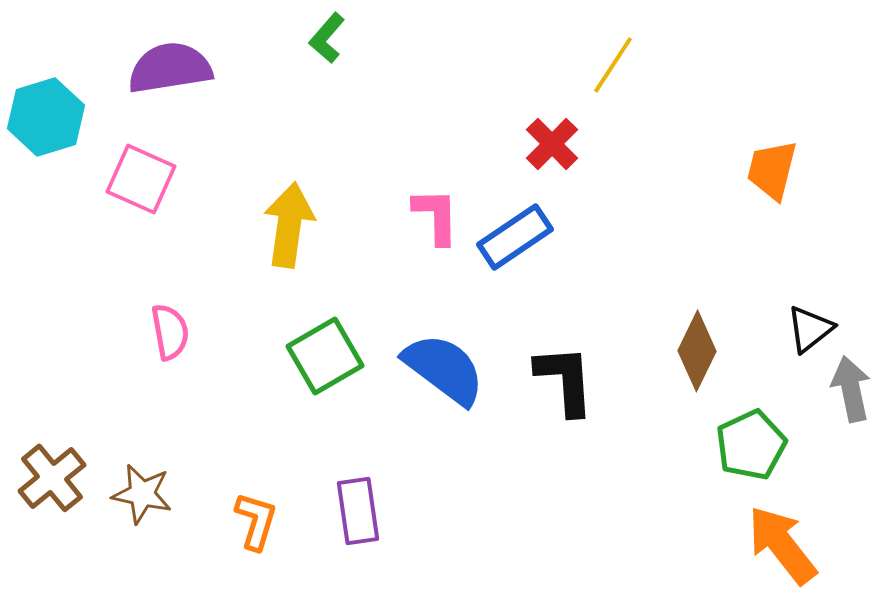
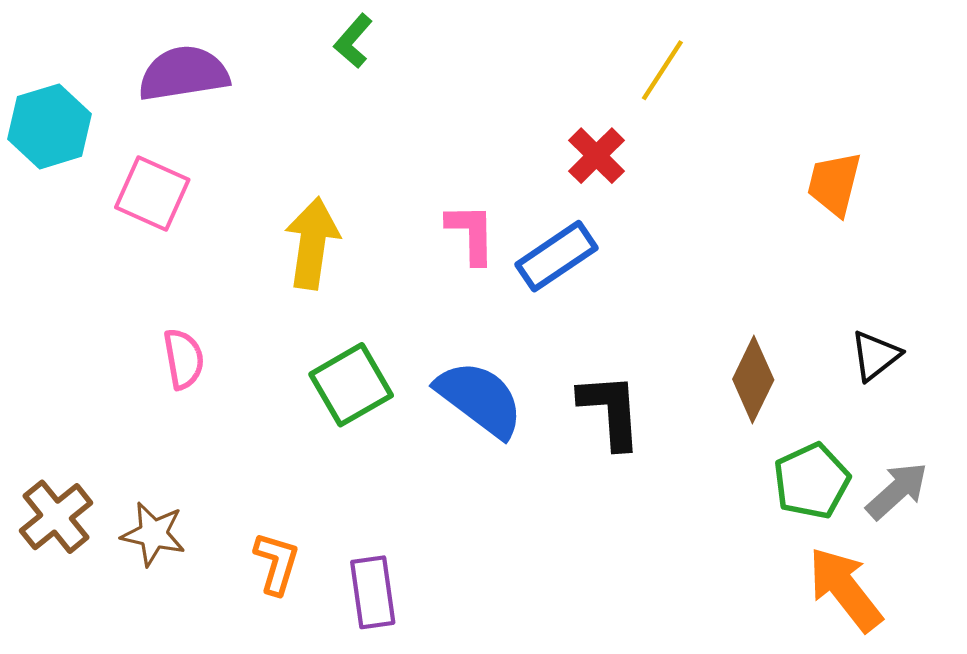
gray arrow: (851, 389) -> (897, 491), moved, turned 60
purple rectangle: (358, 511) -> (373, 592), moved

